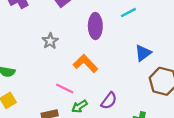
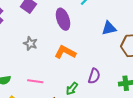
blue triangle: (143, 53) -> (109, 28), turned 42
pink line: (65, 89) -> (35, 81), moved

